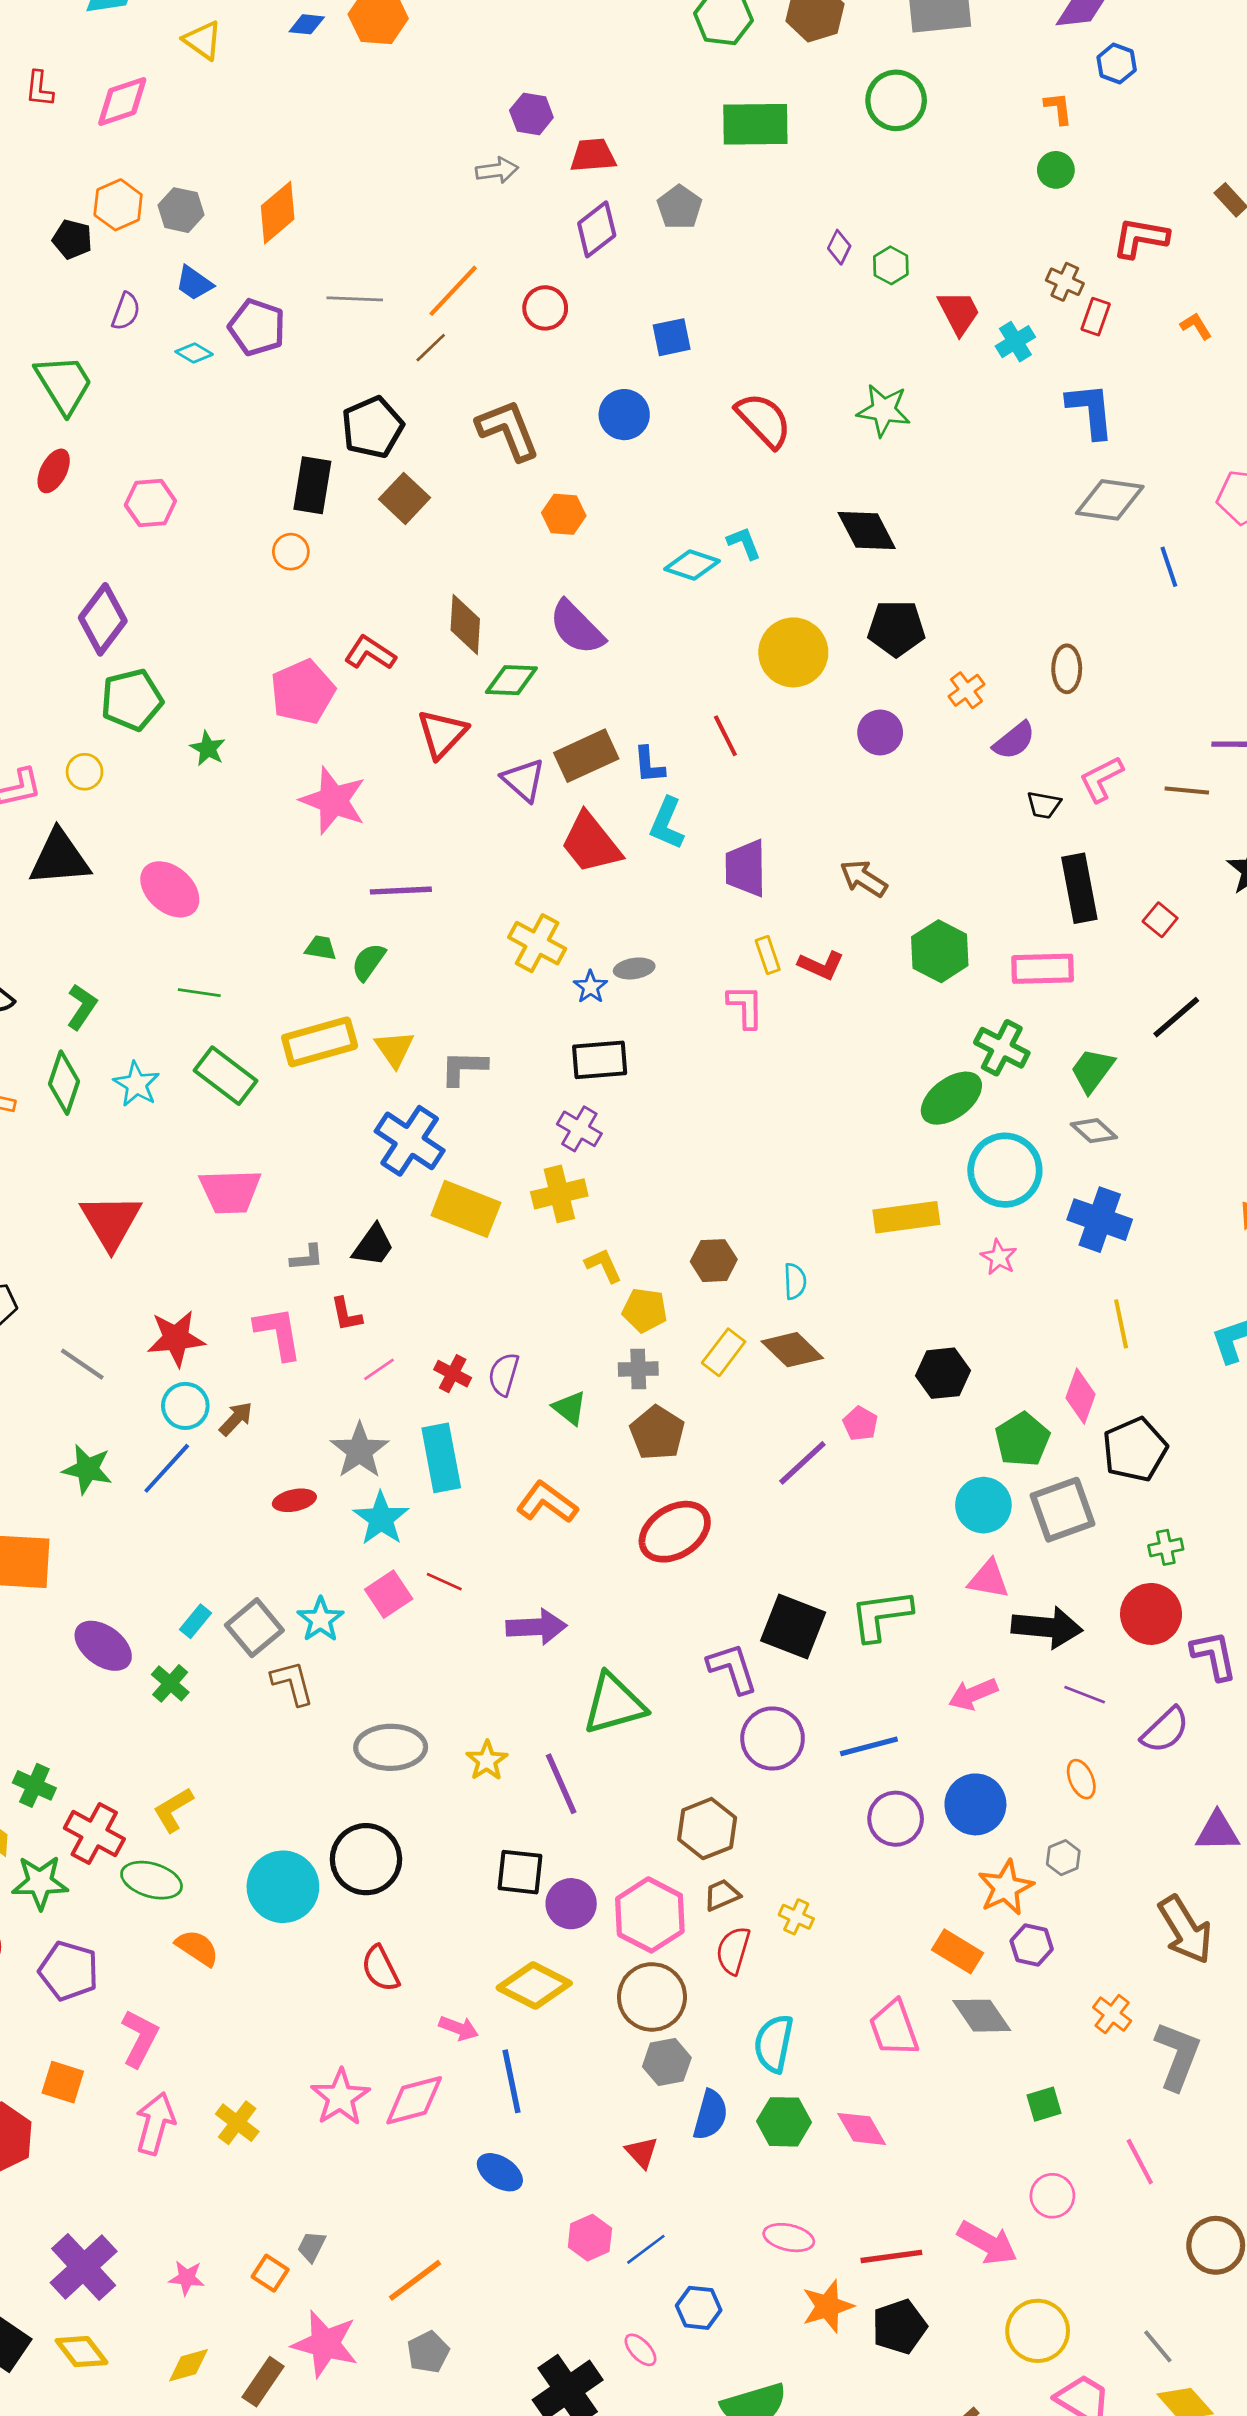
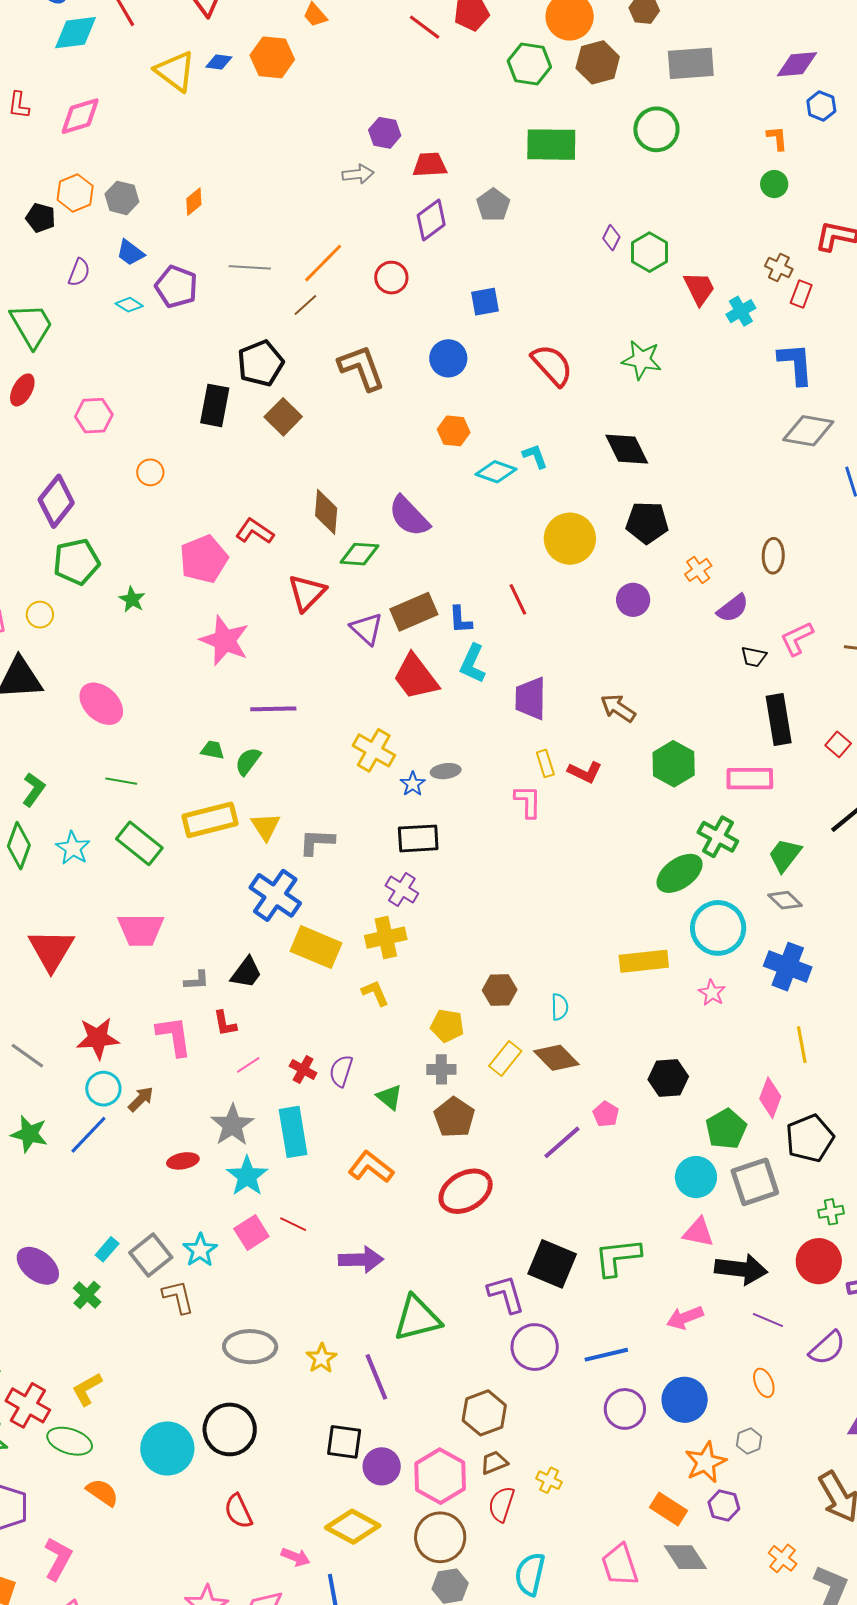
yellow triangle: (203, 40) -> (175, 71), moved, size x1.4
orange diamond: (278, 213) -> (194, 202), size x0.6
green hexagon: (891, 265) -> (650, 252), size x1.4
orange hexagon: (564, 514) -> (454, 431), moved
orange circle: (291, 552) -> (150, 472), moved
yellow L-shape: (603, 1266) -> (375, 993), moved

